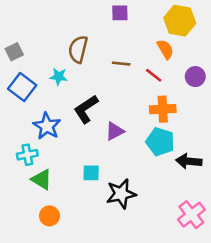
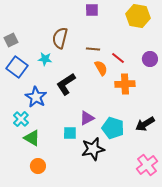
orange semicircle: (165, 49) -> (101, 68), moved
purple triangle: (115, 131) -> (87, 118), moved
cyan pentagon: (160, 142) -> (113, 128), moved
cyan cross: (27, 155) -> (21, 119), turned -35
black arrow: (189, 161) -> (145, 124), turned -36

